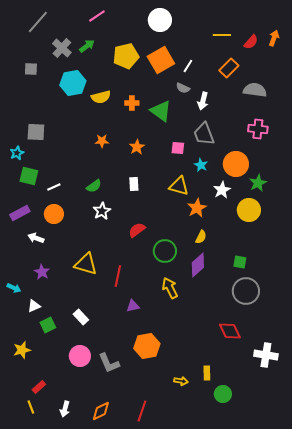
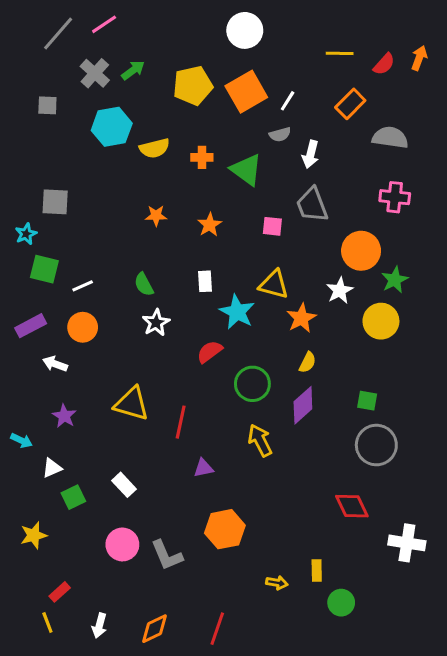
pink line: (97, 16) -> (104, 24), moved
gray semicircle: (183, 88) -> (280, 134), turned -40
cyan star: (201, 165) -> (237, 312), moved, size x1.6
green semicircle: (94, 186) -> (144, 284), turned 98

